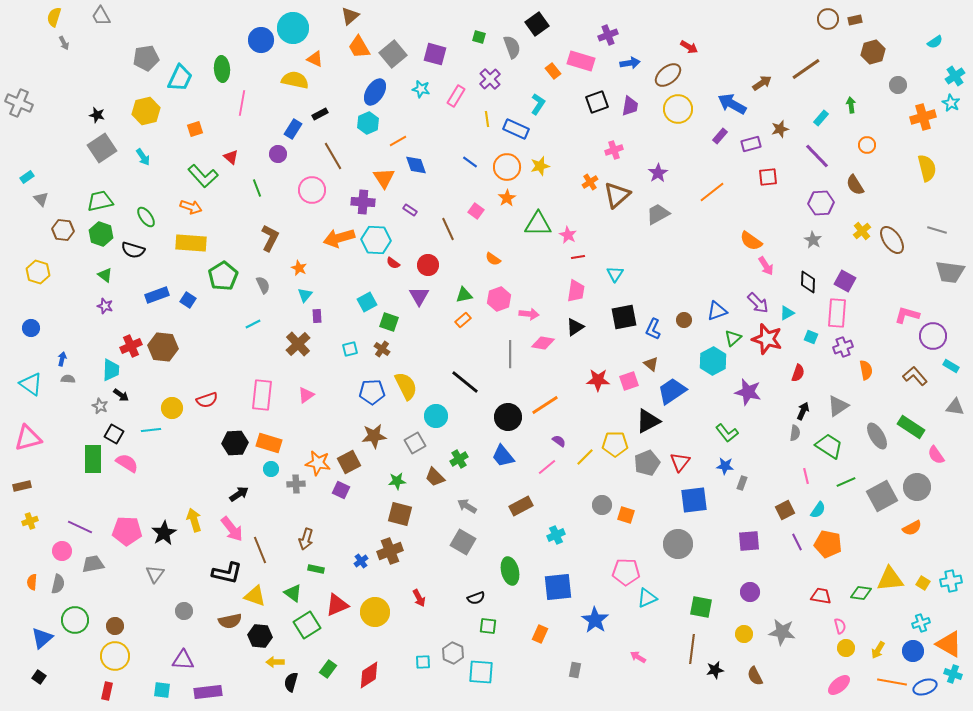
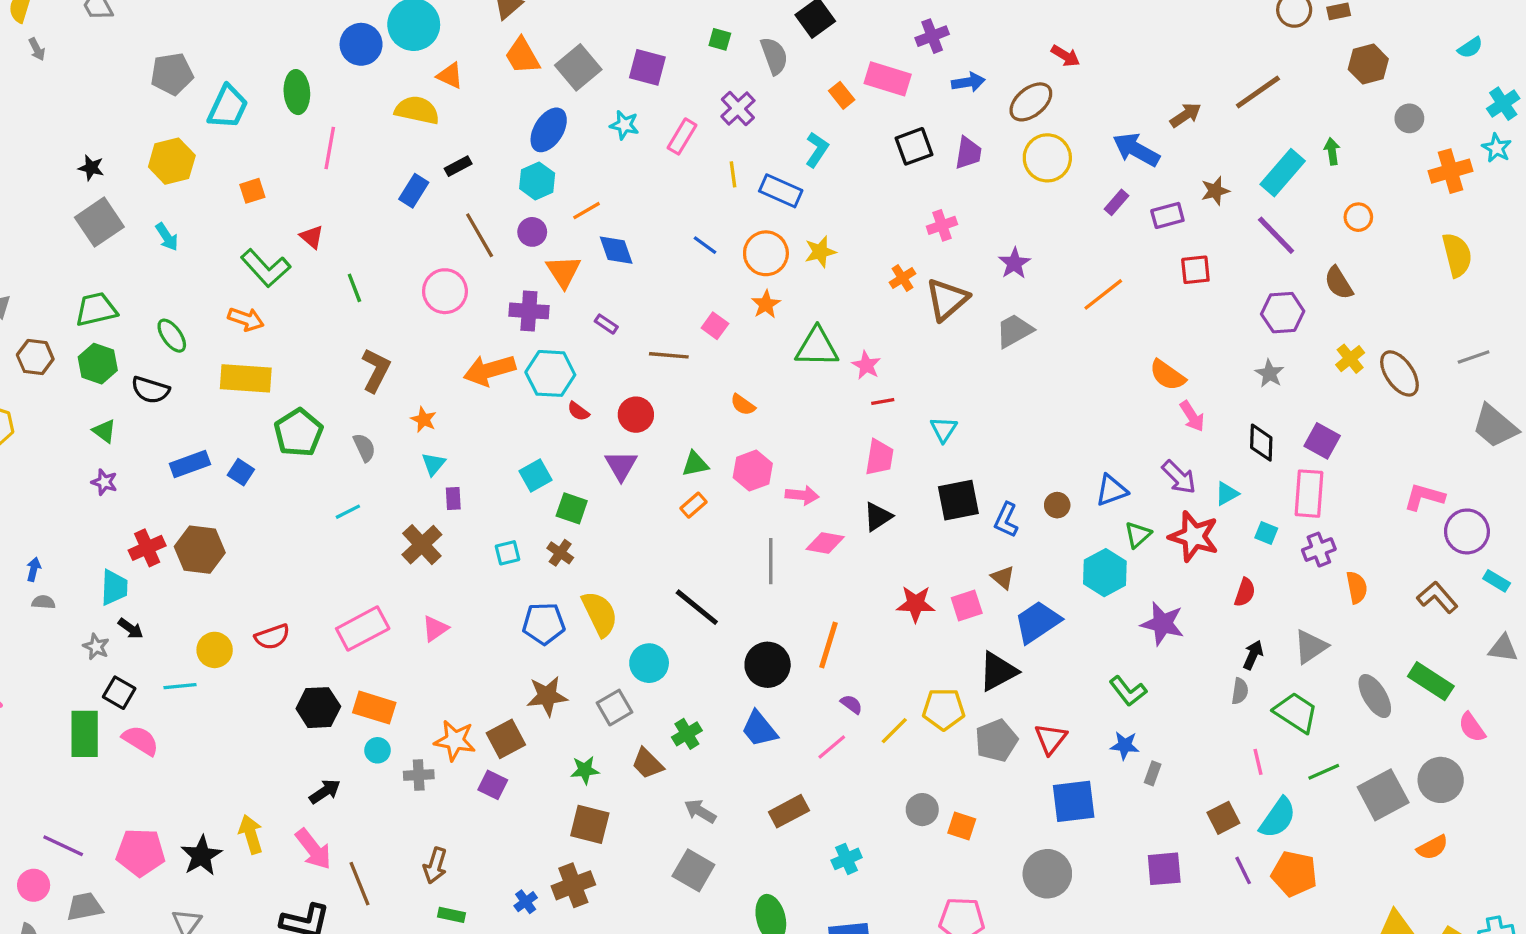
cyan rectangle: (821, 118) -> (1283, 173), size x1.8
purple circle: (278, 154) -> (532, 232), moved
brown line: (448, 229) -> (669, 355), turned -60
gray line: (937, 230) -> (1474, 357), turned -36
gray trapezoid: (950, 272) -> (1495, 426), turned 32
pink rectangle: (262, 395) -> (363, 629), turned 56
orange line: (545, 405) -> (828, 645), turned -40
cyan semicircle: (818, 510) -> (1278, 818), size x1.5

